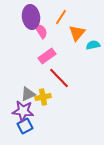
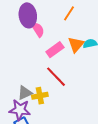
orange line: (61, 17) -> (69, 13), moved
orange triangle: (77, 33) -> (76, 45), moved
pink rectangle: (47, 56) -> (55, 50), moved

